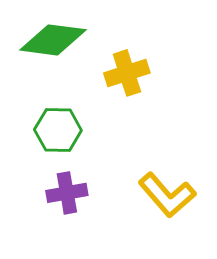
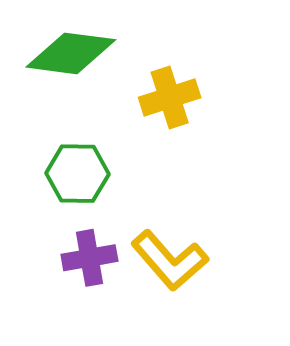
yellow L-shape: (167, 195) -> (170, 260), moved

